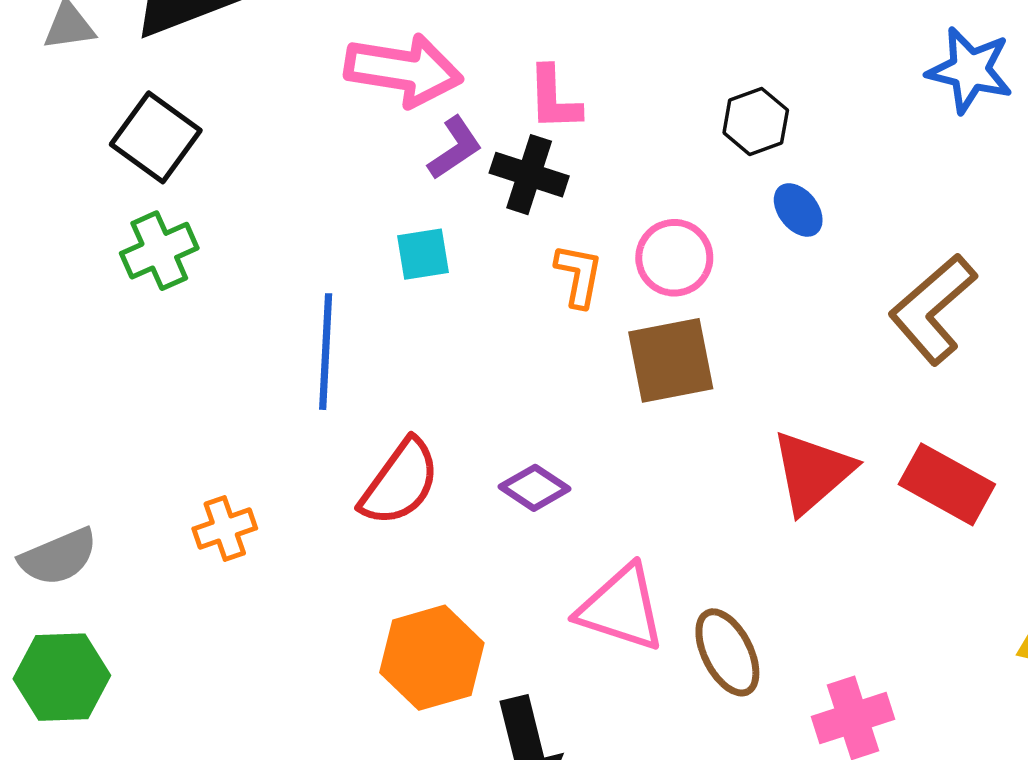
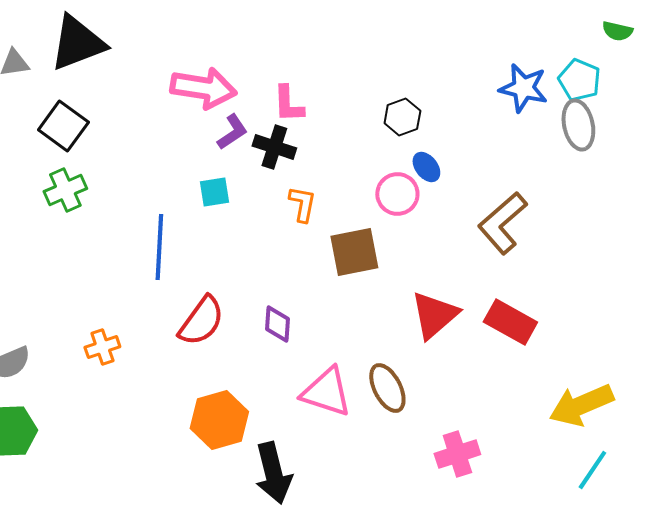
pink circle: (674, 258) -> (397, 194), moved
purple diamond: (534, 488) -> (277, 324), turned 60
brown ellipse: (727, 652) -> (387, 388), moved

